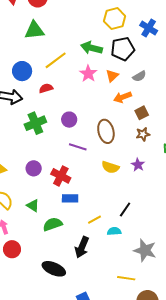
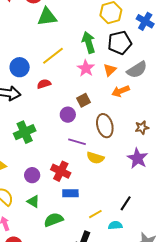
green triangle: (34, 30) -> (47, 17), moved
green arrow: (92, 48) -> (89, 42), turned 60
gray semicircle: (139, 76) -> (137, 70), size x1.5
brown square: (142, 113) -> (83, 100), moved
green cross: (35, 123) -> (25, 132), moved
purple star: (138, 165) -> (138, 158), size x1.5
yellow semicircle: (110, 167) -> (95, 158), moved
purple circle: (34, 168) -> (32, 175), moved

